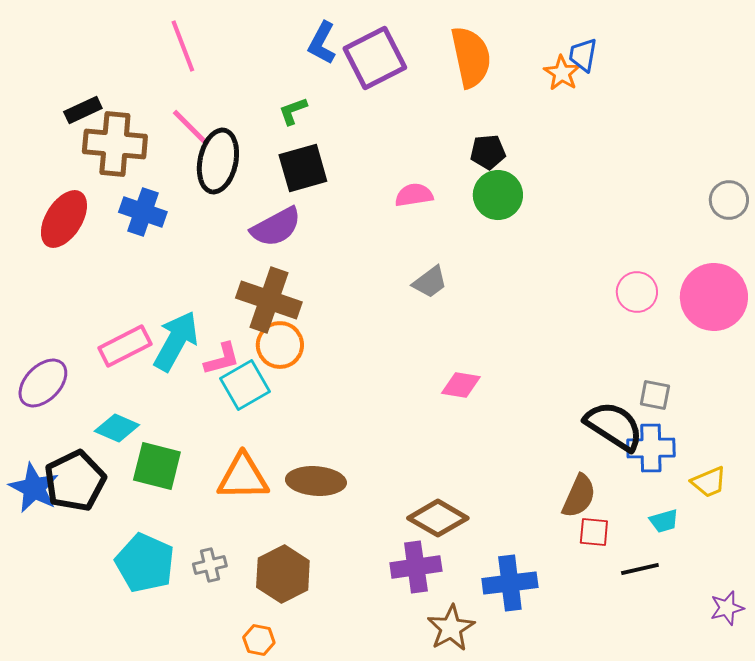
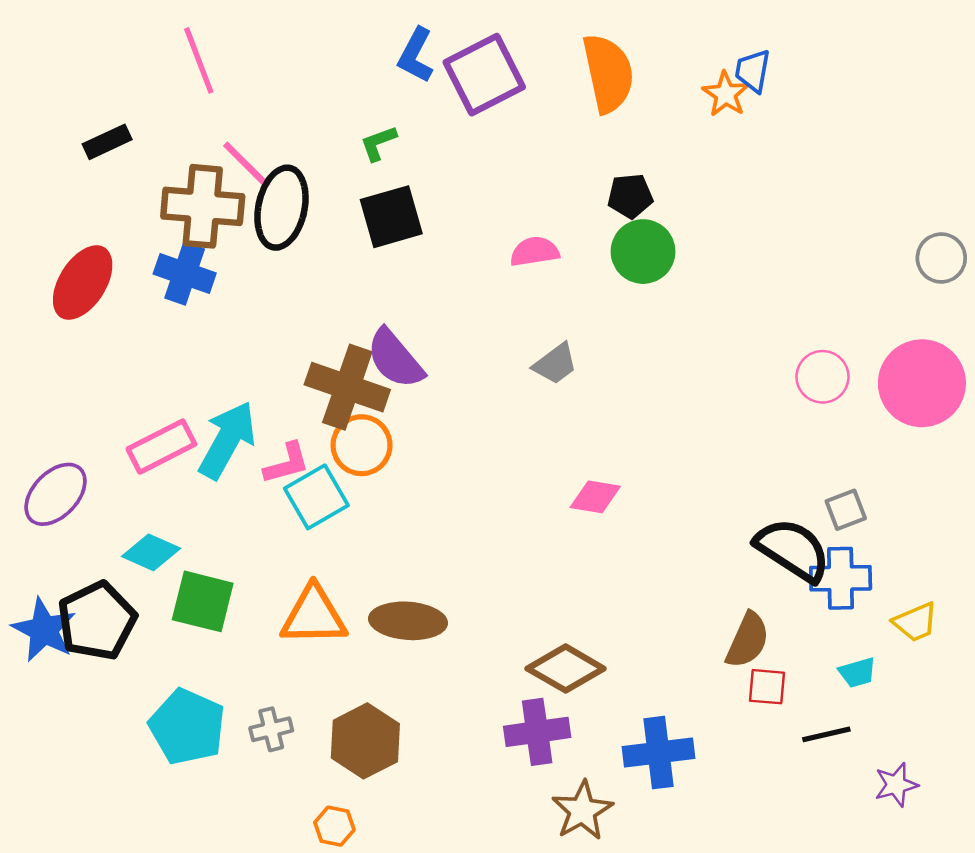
pink line: (183, 46) -> (199, 60), moved
brown cross: (115, 144) -> (203, 206), moved
purple semicircle: (276, 227) -> (395, 359), moved, turned 78
gray square: (655, 395) -> (846, 510), turned -32
purple star: (727, 608) -> (896, 785), moved

